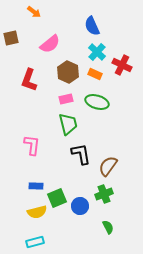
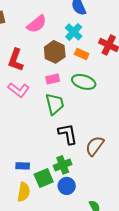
cyan cross: (97, 52) -> (74, 32), moved
pink L-shape: (32, 145) -> (19, 90), moved, turned 120
green cross: (104, 194) -> (63, 165), moved
yellow semicircle: (37, 212) -> (24, 192), turned -66

